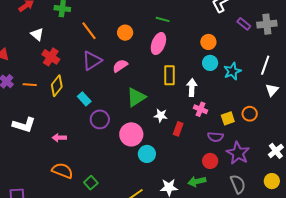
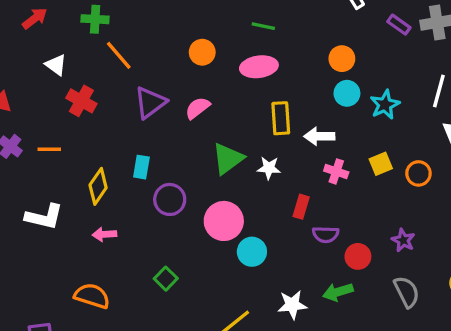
orange line: (89, 31) -> (119, 55), moved
pink ellipse: (158, 44) -> (259, 67), turned 65
yellow diamond: (57, 86) -> (98, 186), moved
white arrow: (192, 88) -> (319, 136), turned -90
cyan rectangle: (84, 99) -> (141, 167), turned 56
white star: (161, 116) -> (269, 168), moved
yellow square: (228, 118) -> (381, 164), moved
purple semicircle: (215, 137) -> (326, 234), moved
purple star: (238, 153) -> (403, 240), size x0.6
orange semicircle: (62, 171) -> (92, 296), moved
green square: (91, 183) -> (166, 279), moved

